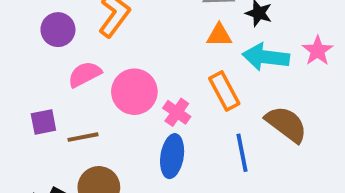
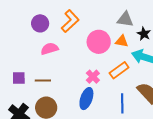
orange rectangle: (224, 91) -> (119, 70), turned 72
pink circle: (134, 92) -> (99, 42), moved
purple square: (43, 122) -> (19, 78), moved

